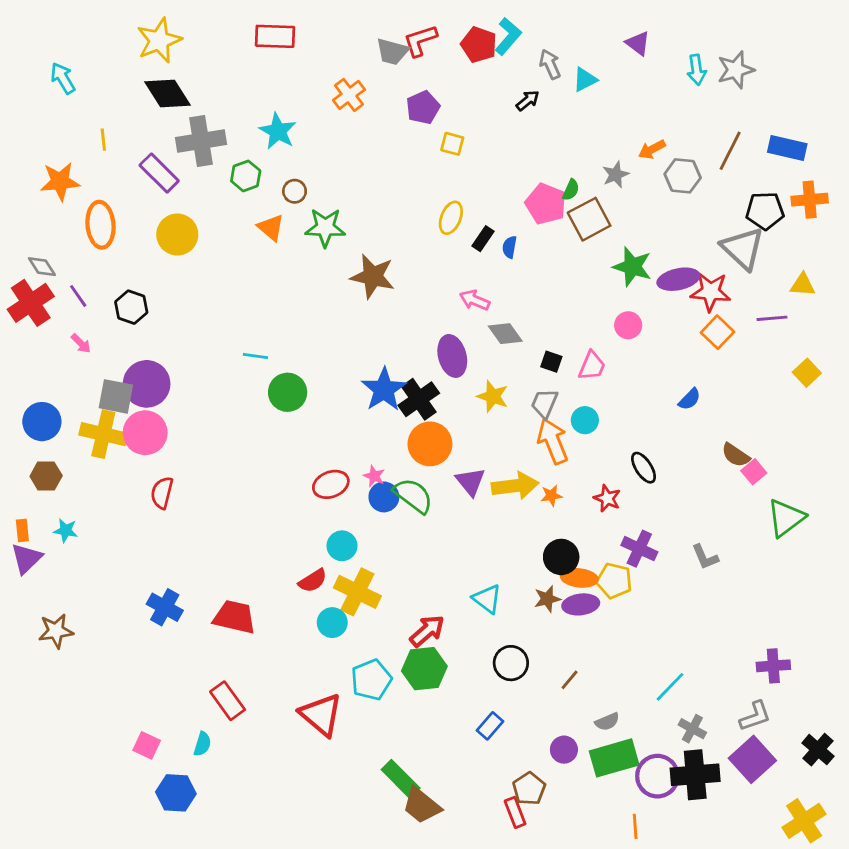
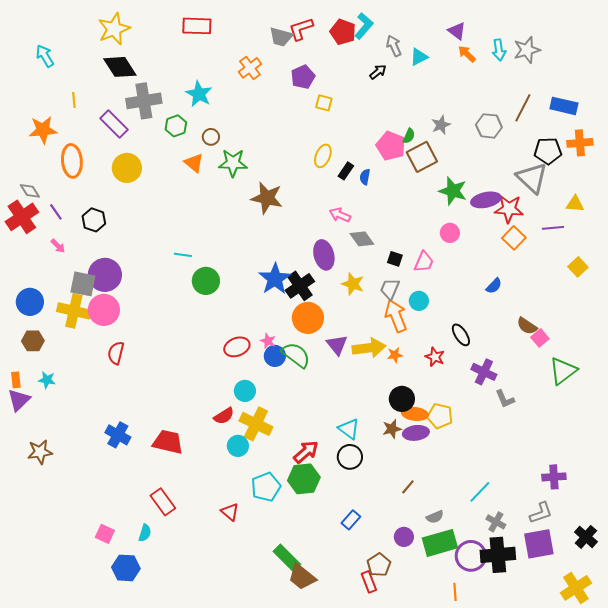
orange arrow: (652, 149) -> (467, 54), moved, turned 72
purple cross: (639, 549) -> (484, 372), moved
black circle: (511, 663) -> (350, 457), moved
red triangle: (321, 715) -> (230, 512), size x0.6
purple square: (752, 759) -> (539, 544), turned 32

